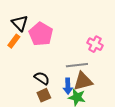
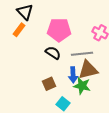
pink pentagon: (41, 34) -> (59, 30), moved, turned -30
black semicircle: (42, 78) -> (53, 53), moved

